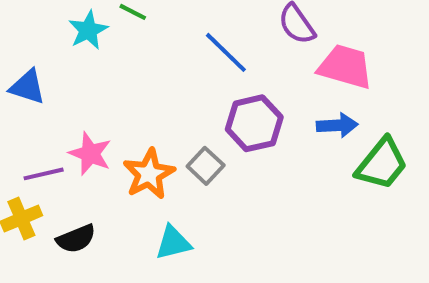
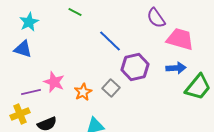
cyan star: (88, 30) -> (29, 22), moved
blue line: (226, 52) -> (110, 41), moved
orange star: (149, 174) -> (83, 92), size x0.7

